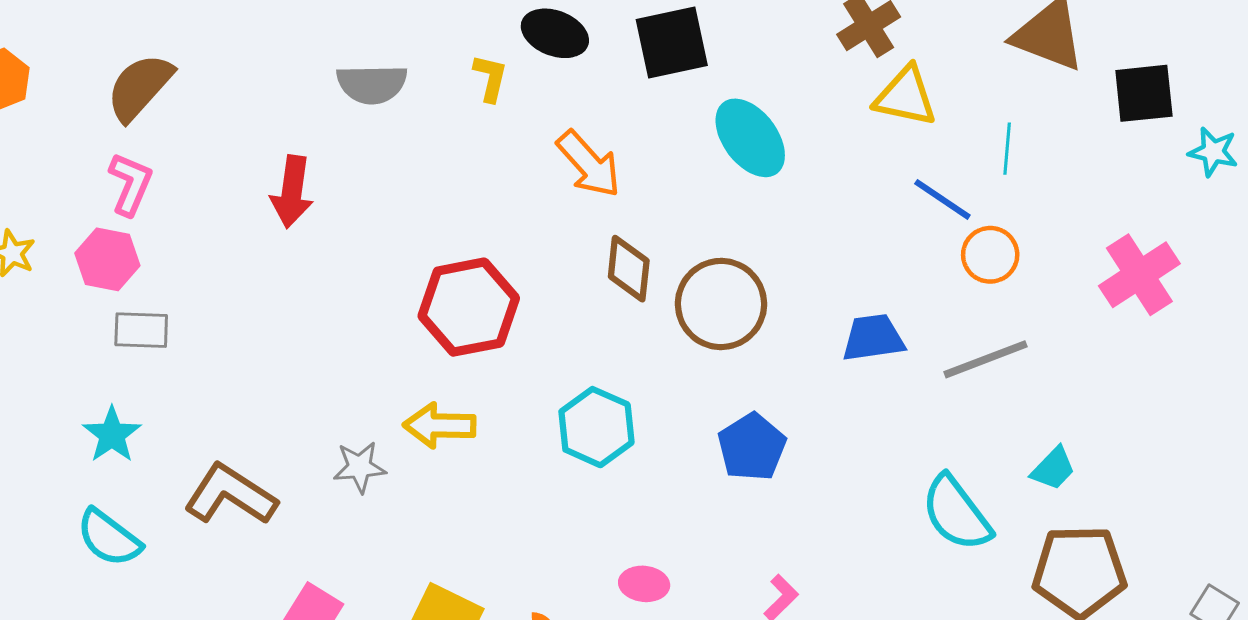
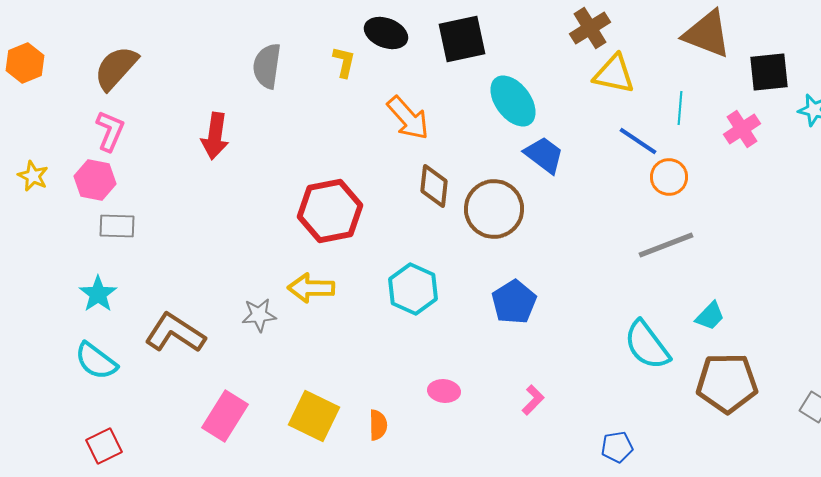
gray semicircle: (372, 84) -> (267, 66), turned 99
pink cross: (1139, 275) -> (742, 129), moved, size x0.7
blue trapezoid: (873, 338) -> (544, 155), moved, turned 45

